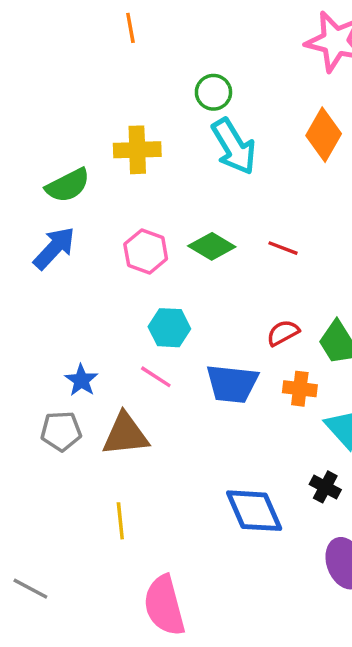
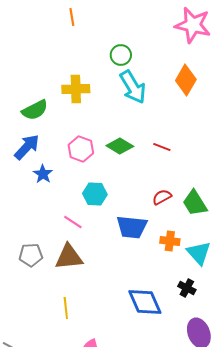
pink line: (156, 377) -> (73, 222), moved
blue star: (81, 380) -> (43, 174), moved
orange cross: (300, 389) -> (170, 241), moved

